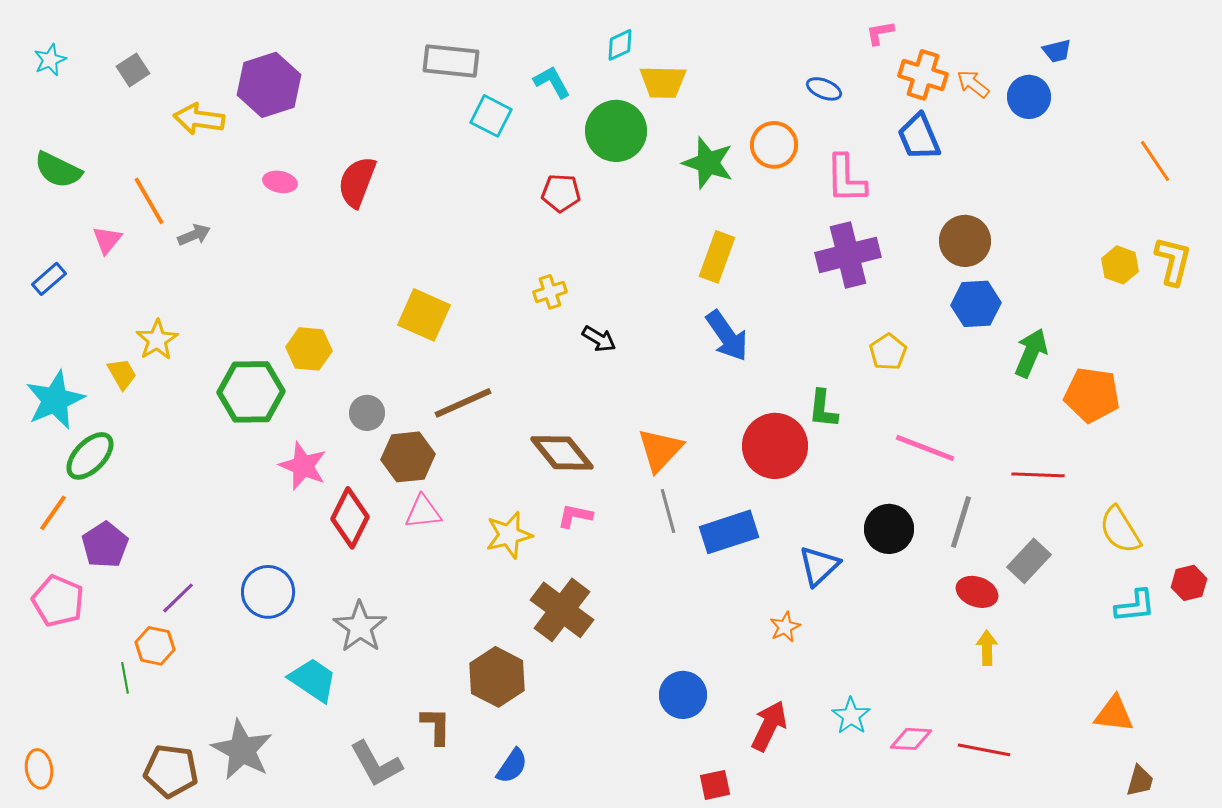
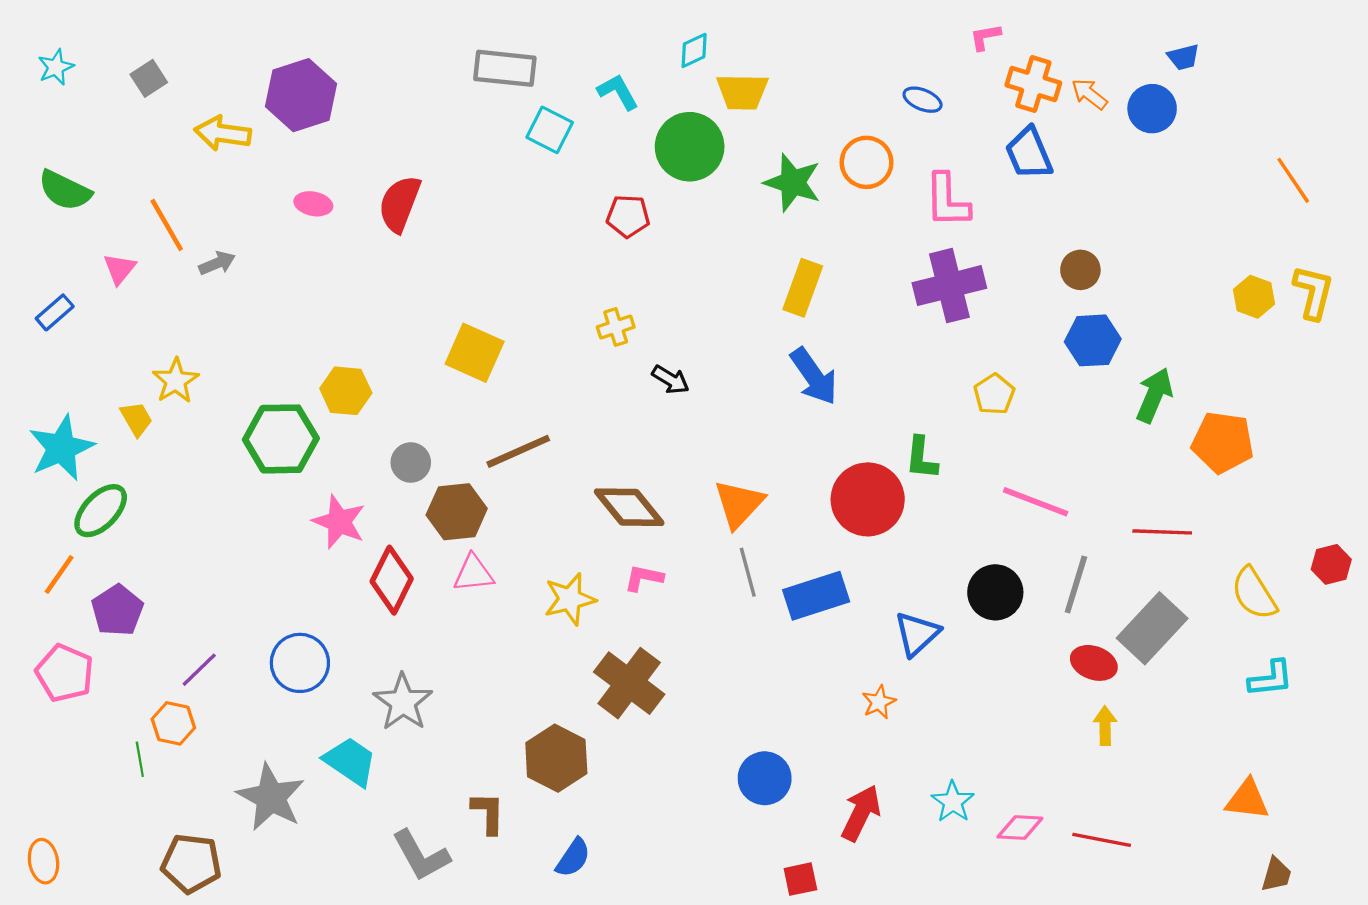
brown circle: (965, 241) -> (1080, 270), size x0.7
gray rectangle: (1029, 561) -> (1152, 628), size x1.4
red hexagon: (1189, 583) -> (1331, 564), moved
gray star: (242, 750) -> (271, 797), moved

